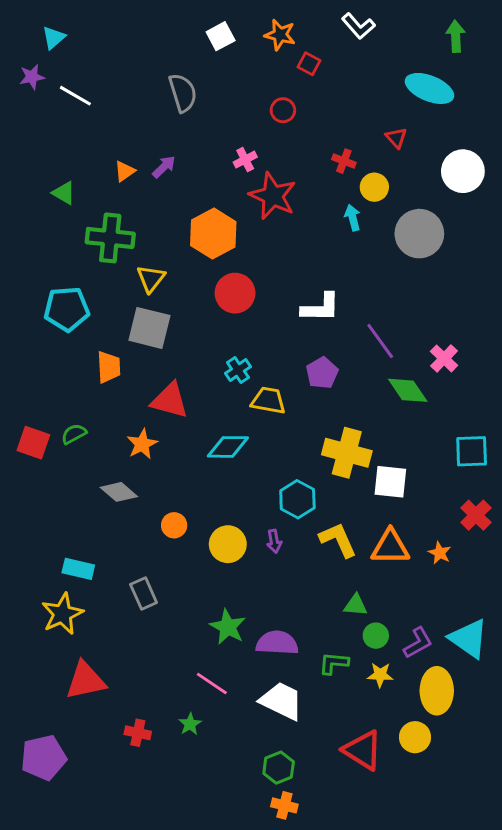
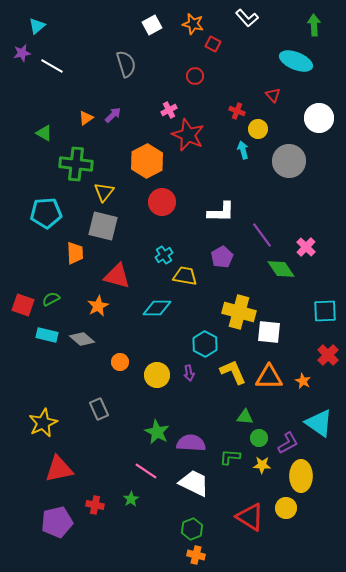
cyan rectangle: (78, 569) -> (47, 335), moved
cyan triangle: (469, 639) -> (319, 423), moved
purple pentagon: (43, 758) -> (57, 522), moved

